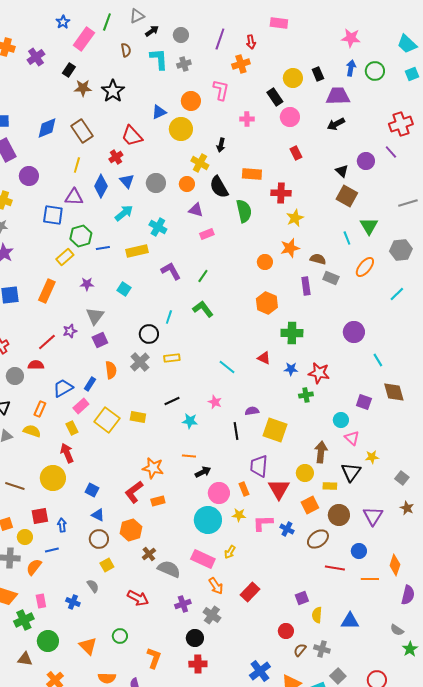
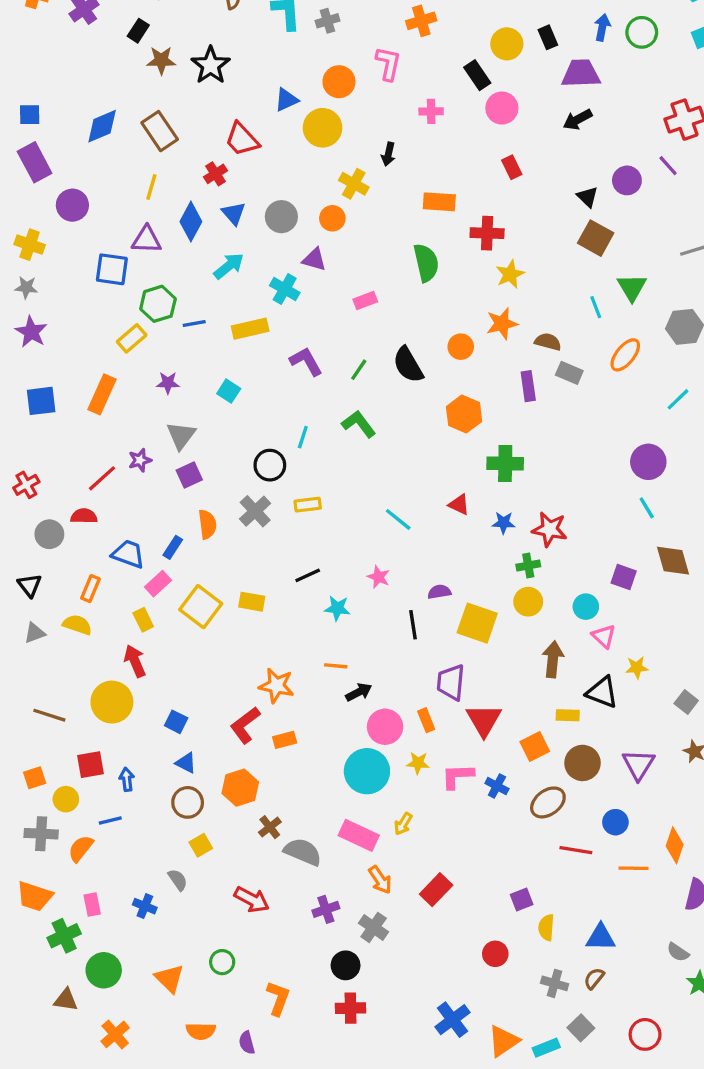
black semicircle: (219, 187) -> (408, 365), moved
purple triangle: (196, 210) -> (314, 259), moved
purple circle: (354, 332) -> (648, 462), moved
blue trapezoid: (63, 388) -> (128, 554), turned 50
black triangle: (351, 472) -> (602, 692), turned -45
yellow circle: (305, 473) -> (528, 602), moved
brown semicircle: (300, 650) -> (594, 979), moved

